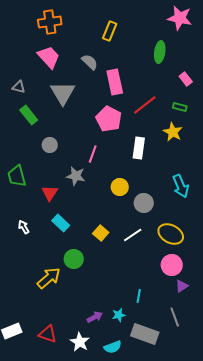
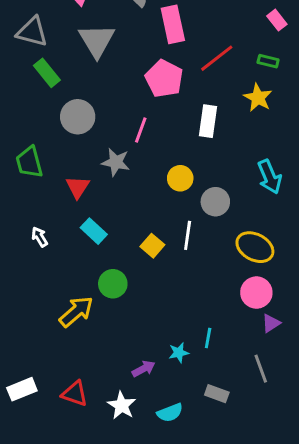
gray triangle: (19, 87) -> (32, 32), size x1.6
gray circle: (50, 145) -> (78, 117), size x1.5
white line: (133, 235) -> (188, 235), moved, turned -48
cyan star: (119, 315) -> (179, 353), moved
gray rectangle: (145, 334) -> (217, 394), size x0.6

